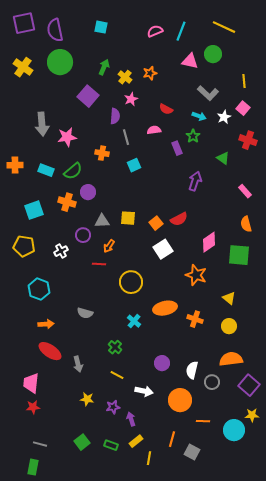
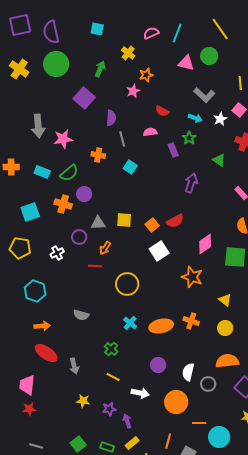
yellow line: (224, 27) -> (220, 29), turned 30
yellow cross: (125, 77) -> (128, 53), moved
pink star: (131, 99) -> (133, 91), moved
cyan square: (134, 165) -> (130, 167), turned -32
orange ellipse: (165, 308) -> (161, 326), moved
cyan circle: (234, 430) -> (219, 437), moved

